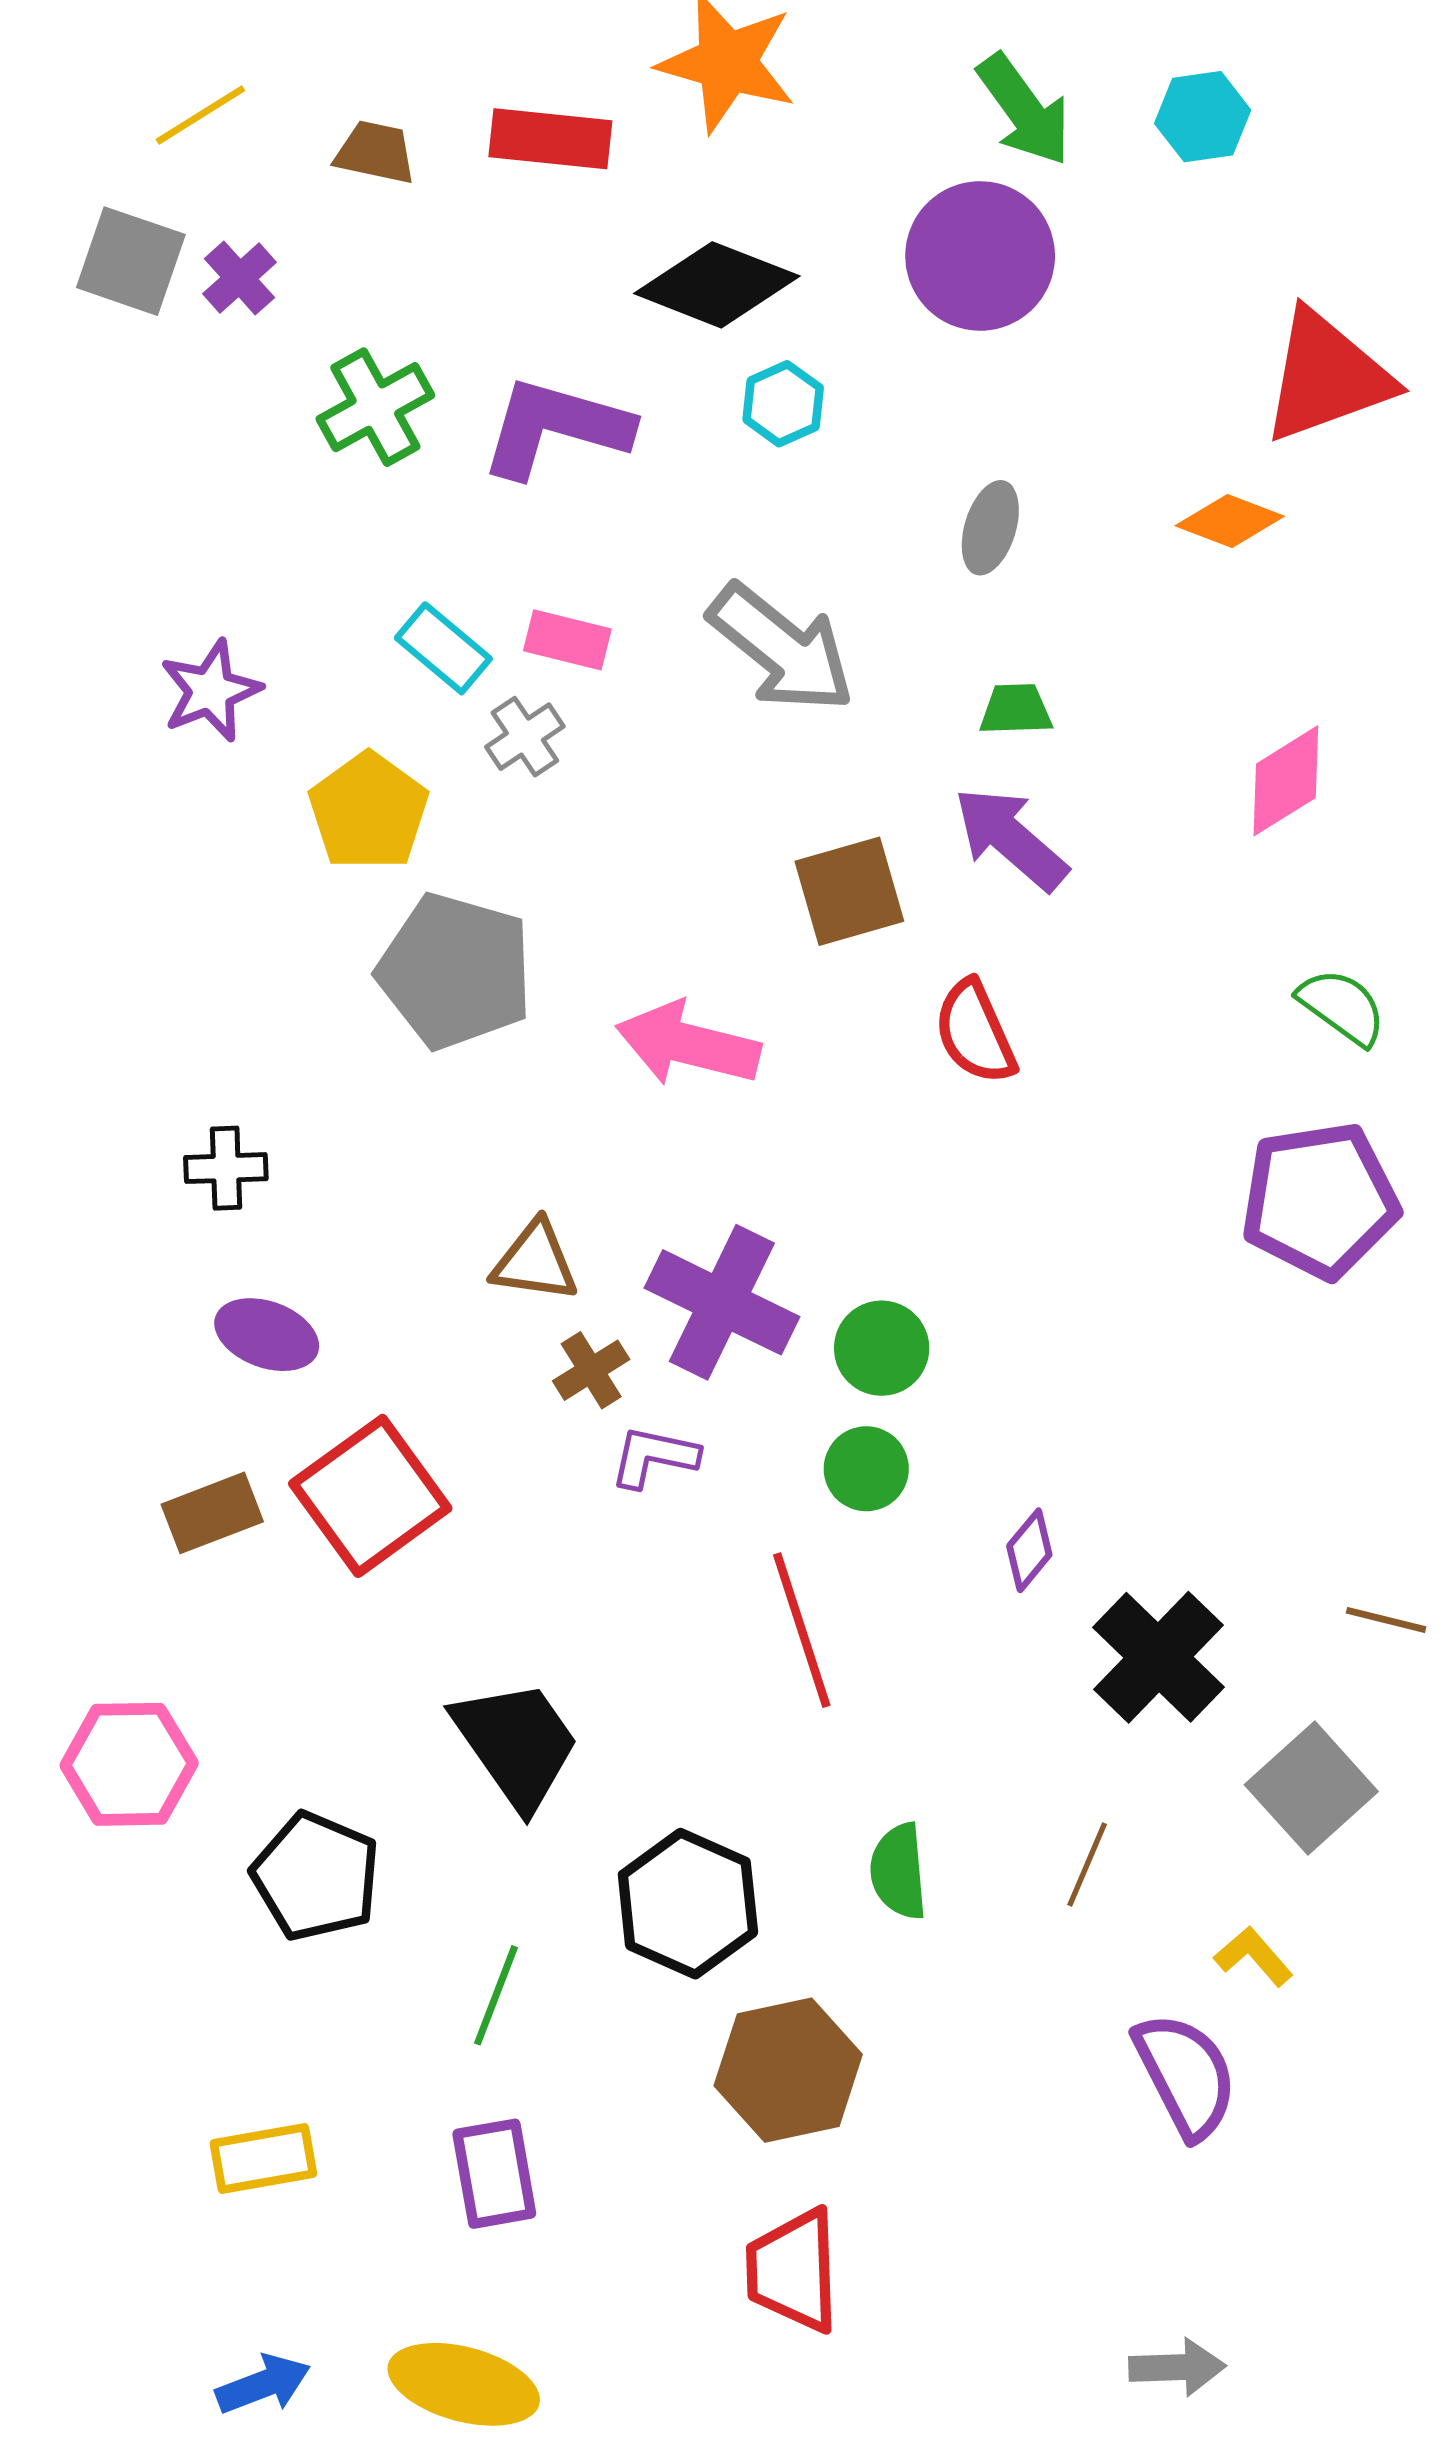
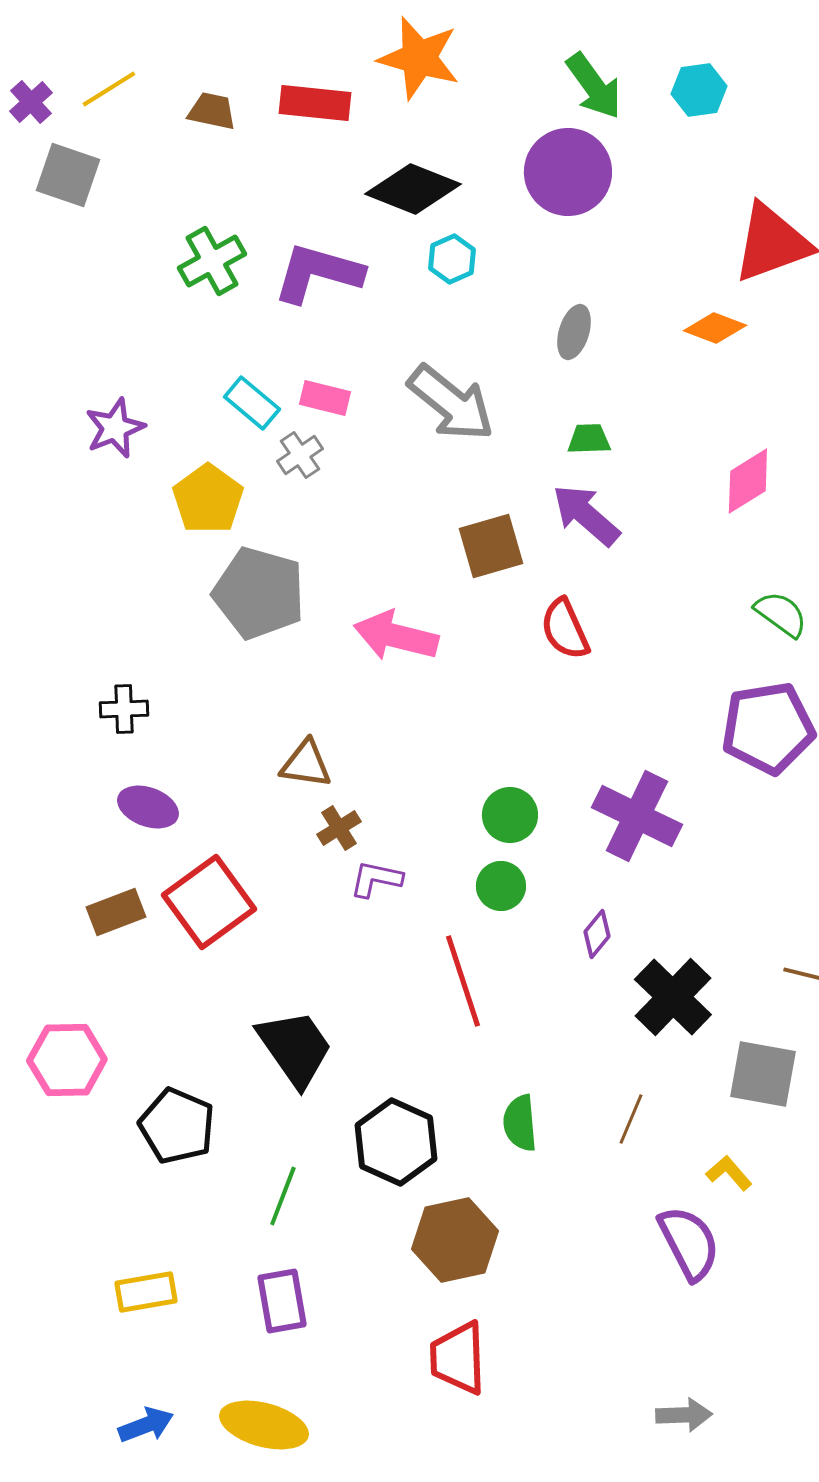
purple cross: (240, 278) -> (31, 102), moved
purple cross: (722, 1302) -> (637, 816), moved
gray square: (1311, 1788) -> (763, 1074), turned -38

